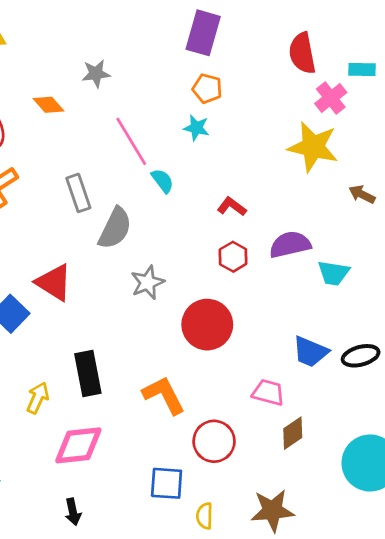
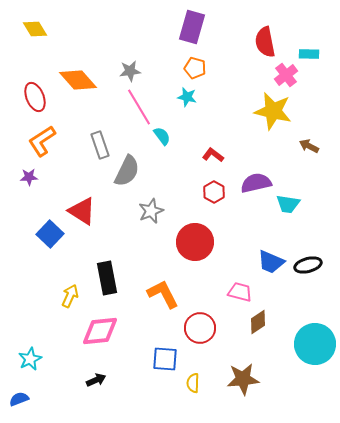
gray star: (96, 74) -> (130, 71), moved
orange diamond: (48, 105) -> (78, 80), size x1.6
black arrow: (73, 512) -> (96, 380), turned -102

